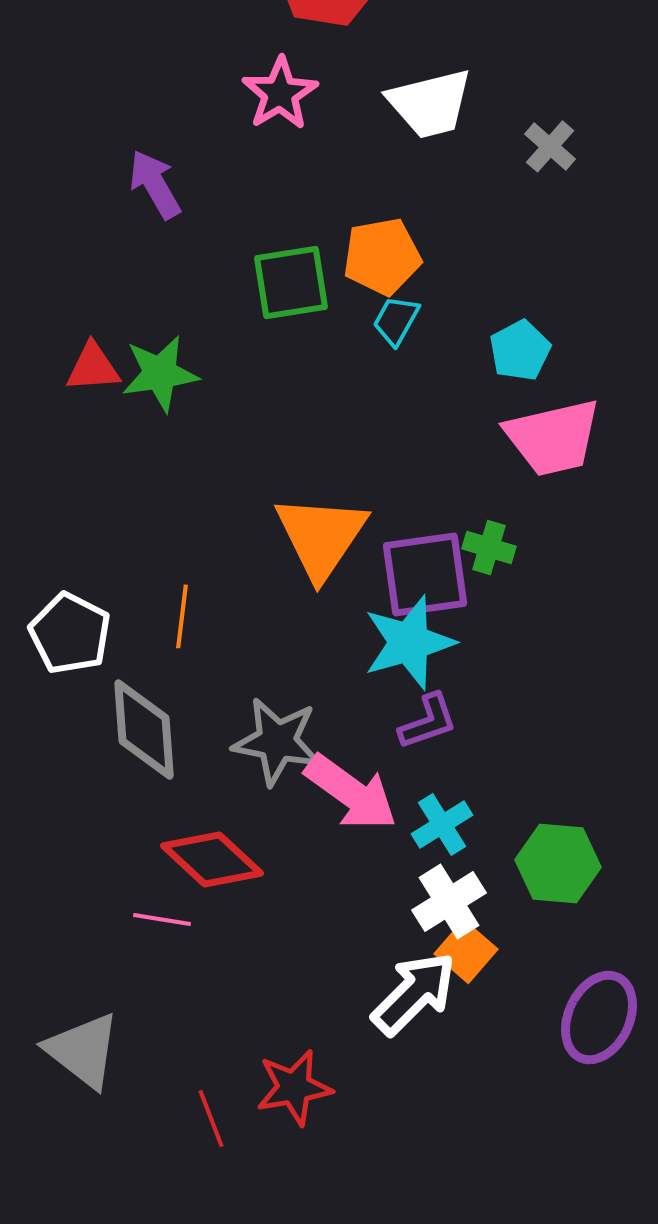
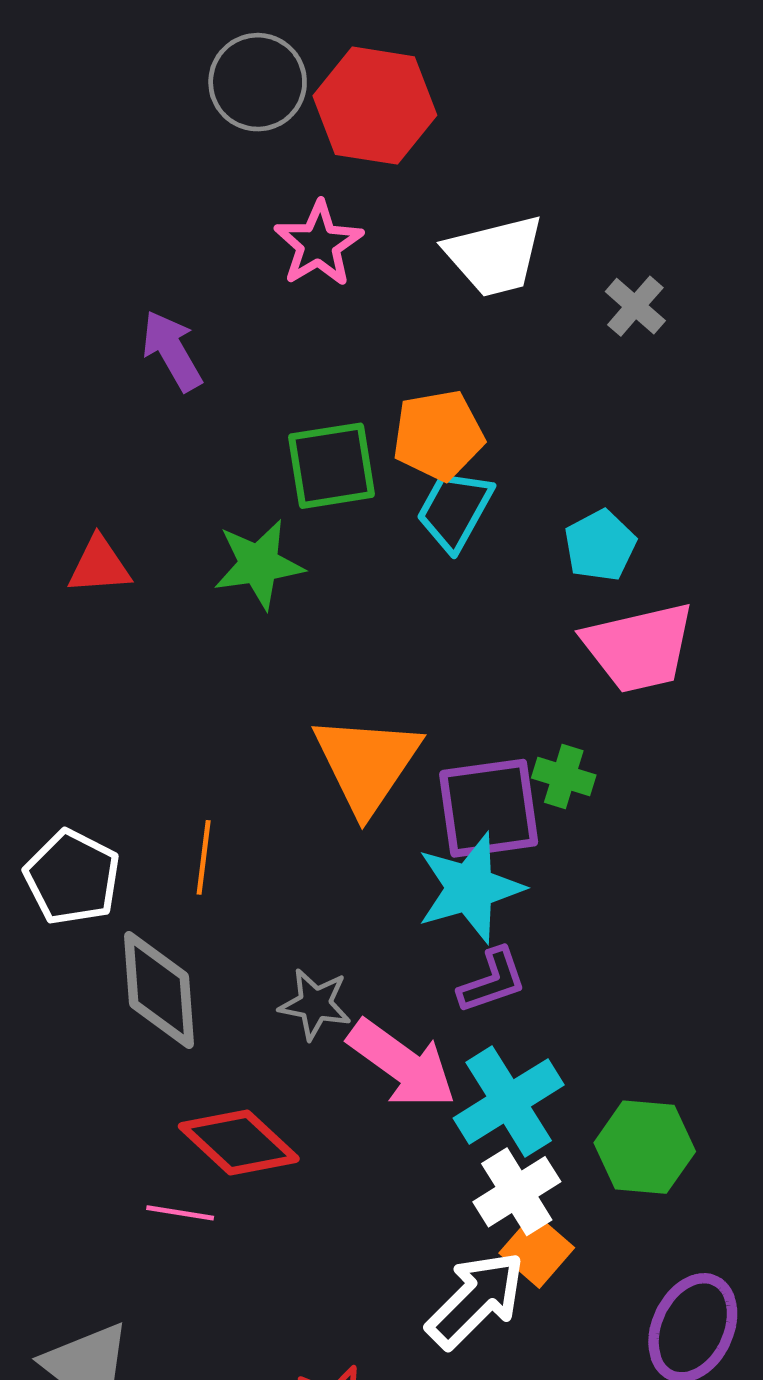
cyan trapezoid: (396, 320) -> (455, 510), size x1.4
green star: (160, 373) -> (259, 564), moved
gray star: (277, 741) -> (315, 1004), size x0.7
cyan cross: (442, 824) -> (509, 1101), size x1.5

